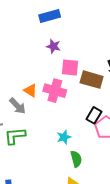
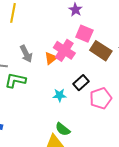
orange triangle: (30, 90) -> (51, 58), moved, turned 32
black rectangle: (94, 115) -> (81, 83), moved
green semicircle: (76, 159) -> (63, 129), moved, turned 126

